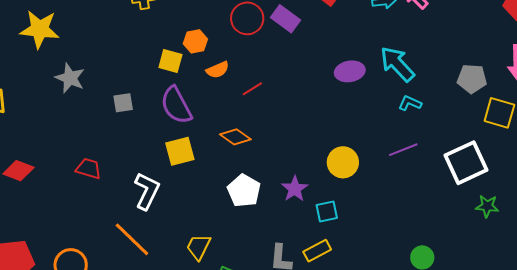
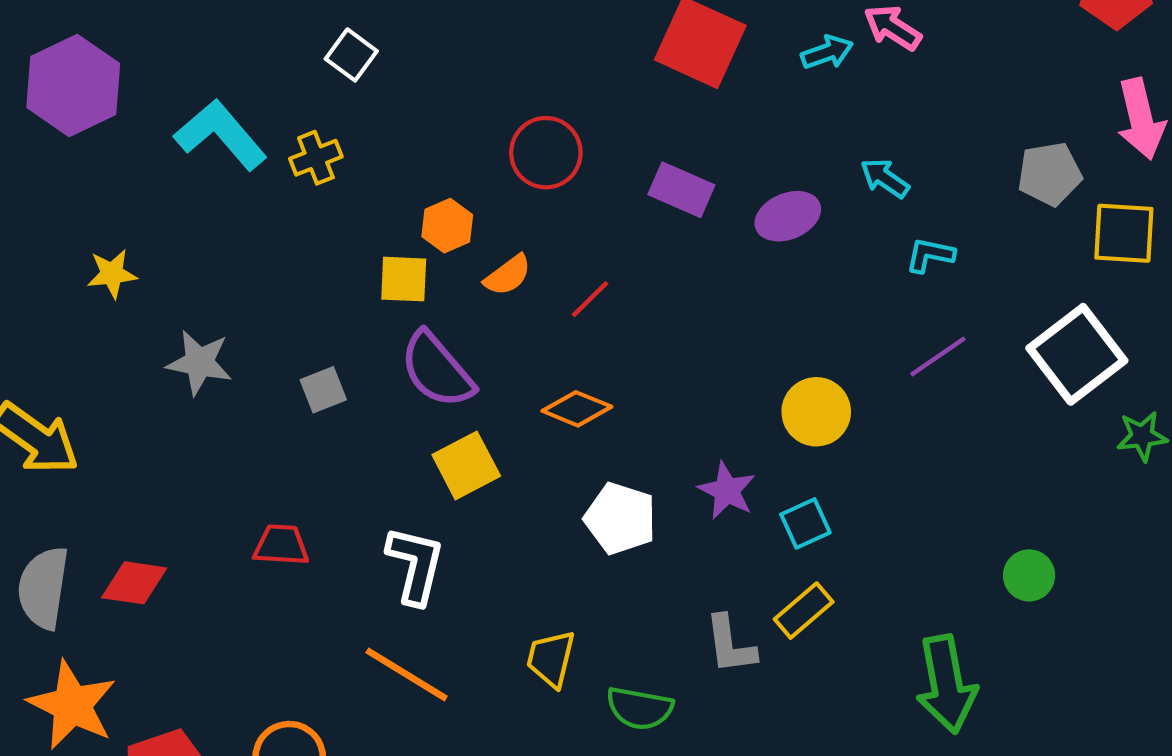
purple rectangle: (286, 19) -> (681, 190), moved
yellow star: (40, 29) -> (112, 274), size x0.6
cyan arrow: (397, 64) -> (885, 178), size x0.6

